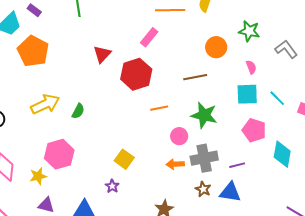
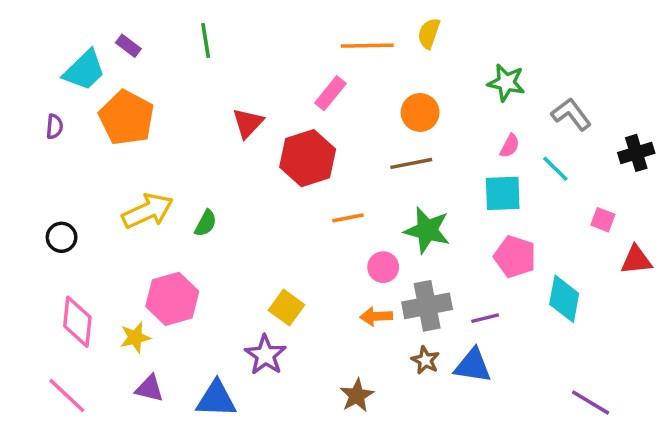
orange circle: (216, 47) -> (420, 112), moved
pink semicircle: (251, 67) -> (510, 146), turned 48
cyan line: (277, 98) -> (555, 169), moved
purple star: (112, 186) -> (265, 355), size x1.6

